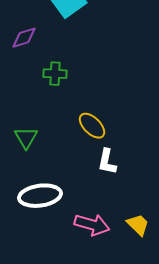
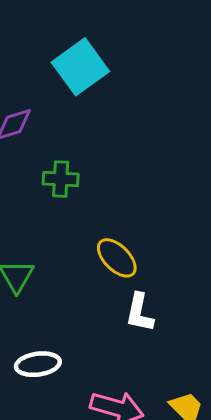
white ellipse: (40, 196) -> (38, 364), size x0.7

